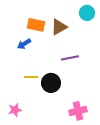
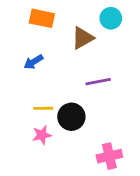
cyan circle: (87, 13) -> (111, 18), moved
orange rectangle: (36, 25) -> (42, 18), moved
pink star: (15, 110) -> (42, 135), moved

